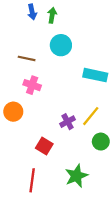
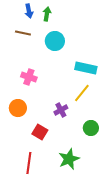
brown line: (27, 58) -> (23, 33), moved
orange circle: (13, 112) -> (18, 108), moved
yellow line: (91, 116) -> (82, 93), moved

